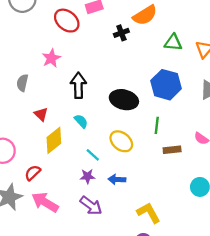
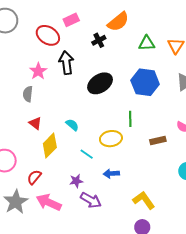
gray semicircle: (22, 83) -> (28, 94), moved
black arrow: (78, 85) -> (66, 63), moved
black ellipse: (124, 100) -> (100, 83), moved, turned -40
green line: (157, 125) -> (130, 119), moved
yellow ellipse: (121, 141) -> (111, 139), turned -40
purple star: (87, 176) -> (76, 181), moved

